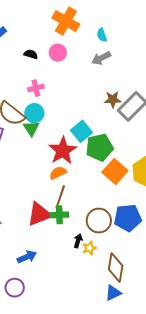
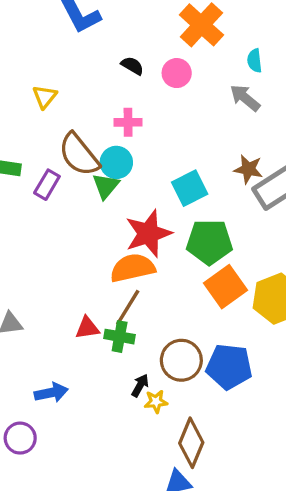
gray arrow: (101, 58) -> (245, 98), turned 54
cyan square: (82, 131) -> (190, 188), moved
orange semicircle: (58, 173) -> (133, 268), size x1.5
red triangle: (39, 214) -> (87, 328), size x0.6

